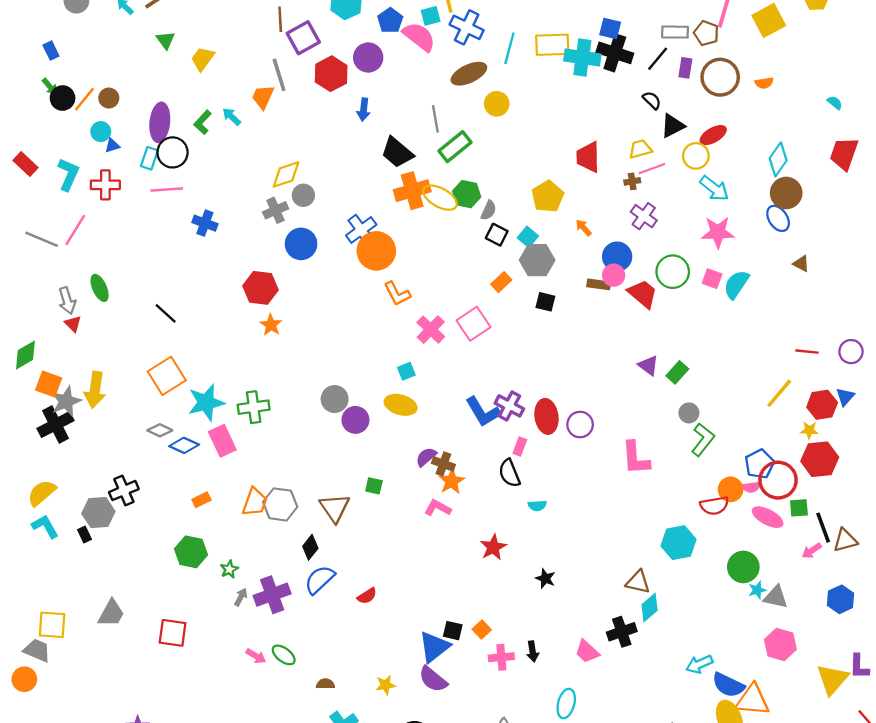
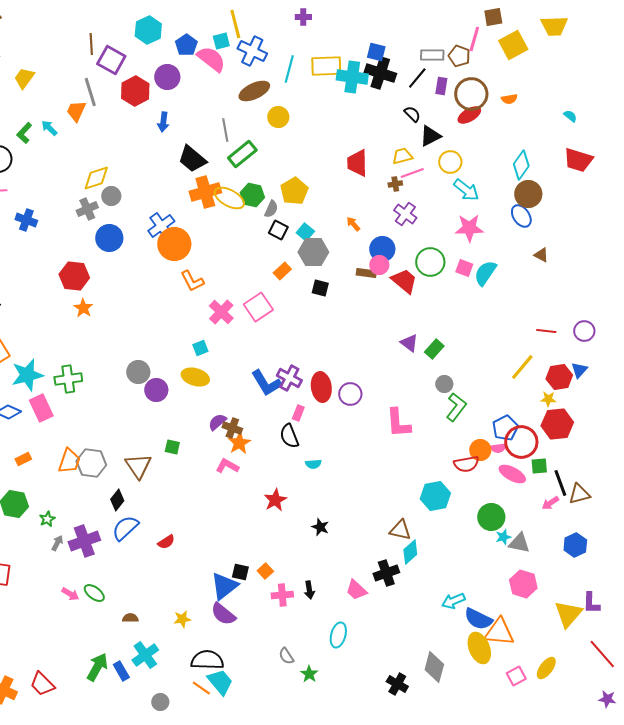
purple square: (303, 38) -> (111, 60), turned -32
red ellipse: (713, 135) -> (469, 115), moved
red trapezoid: (844, 154) -> (578, 160), turned -92
yellow pentagon: (548, 196) -> (294, 191), moved

